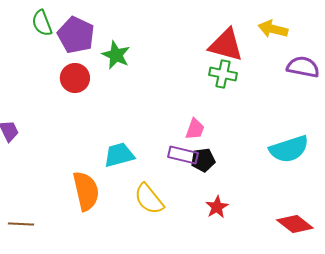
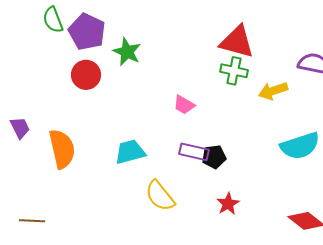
yellow arrow: (273, 29) -> (273, 91), moved, turned -32
pink trapezoid: (195, 129) -> (184, 105), moved, turned 100
orange semicircle: (86, 191) -> (62, 149), moved

